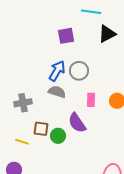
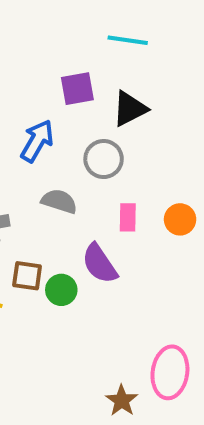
black triangle: (107, 34) -> (130, 109), moved
blue arrow: (57, 71) -> (37, 141), moved

